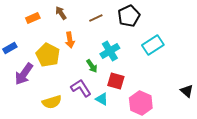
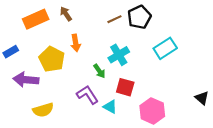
orange rectangle: (33, 18) -> (36, 19), size x1.6
brown line: (96, 18) -> (114, 19), moved
purple arrow: (24, 74) -> (26, 80), turned 60
yellow semicircle: (52, 102) -> (43, 110), moved

